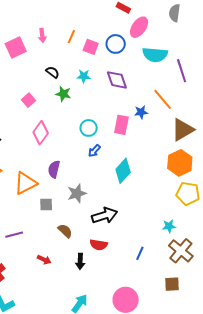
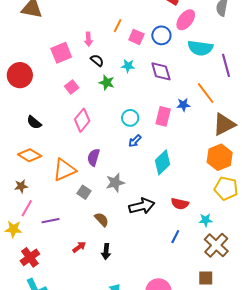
pink arrow: (42, 36) -> (88, 39), moved
pink square: (16, 47) -> (61, 53), moved
gray square: (46, 205) -> (84, 192), turned 32
red semicircle: (99, 245) -> (180, 204), moved
blue line: (140, 253) -> (175, 237), moved
red arrow: (44, 260) -> (79, 247), turned -64
black arrow: (80, 261) -> (106, 252), moved

